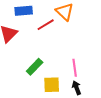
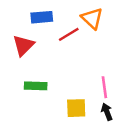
green rectangle: (35, 67) -> (36, 86), moved, turned 48

